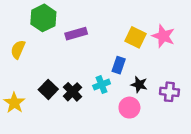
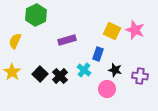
purple rectangle: (76, 34) -> (67, 40), moved
cyan cross: (102, 85) -> (84, 70), turned -32
yellow star: (14, 103) -> (12, 72), moved

